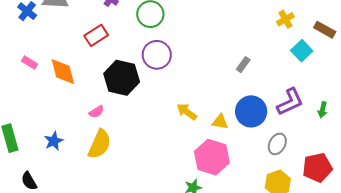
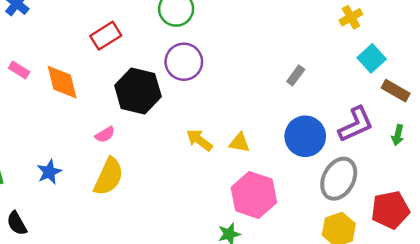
brown rectangle: (325, 30) -> (396, 91), moved
yellow arrow: (187, 112) -> (199, 140), moved
yellow triangle: (220, 122) -> (239, 143), moved
gray ellipse: (277, 144) -> (339, 179), size x1.5

